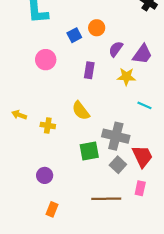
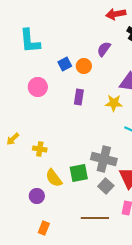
orange circle: (97, 28) -> (84, 66), moved
purple semicircle: (116, 49) -> (104, 49), moved
yellow semicircle: (81, 111) -> (54, 178), moved
yellow arrow: (19, 115) -> (13, 139), turned -64

